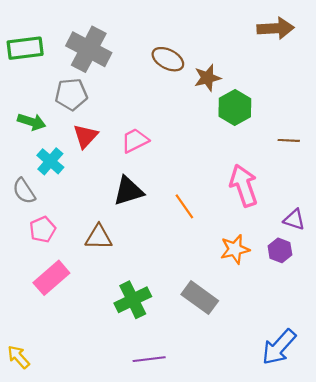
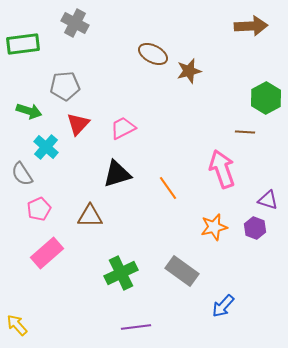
gray cross: (89, 49) -> (75, 23), moved, size x0.7
green hexagon: (235, 107) -> (266, 98), moved
brown line: (289, 140) -> (245, 132), moved
blue arrow: (279, 347) -> (223, 306), moved, size x0.7

